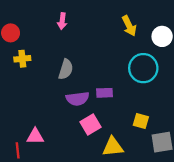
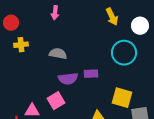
gray semicircle: (66, 69) -> (58, 54), turned -96
yellow square: (141, 121) -> (122, 98), size x1.5
pink square: (90, 125) -> (56, 101), moved

